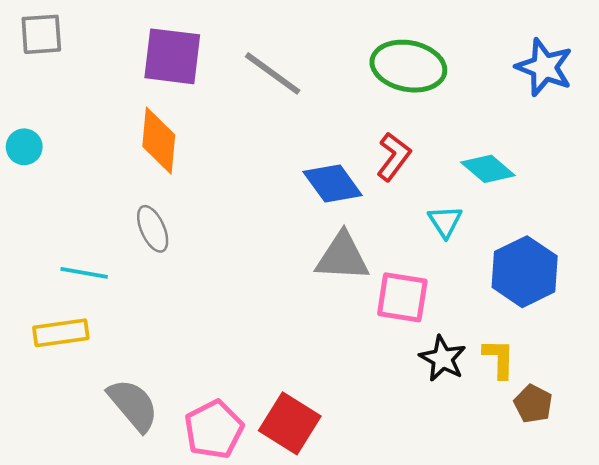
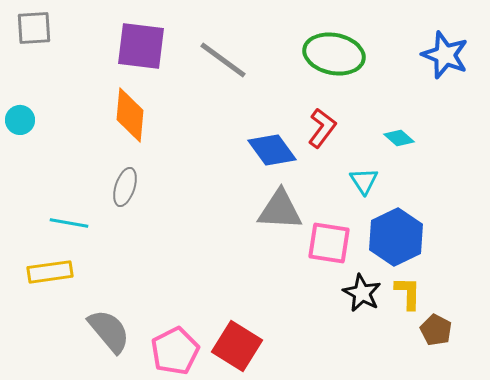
cyan diamond: (488, 169) -> (399, 138), size x0.7
gray ellipse: (153, 229) -> (125, 187), turned 42
blue hexagon: (525, 272) -> (396, 237), moved

